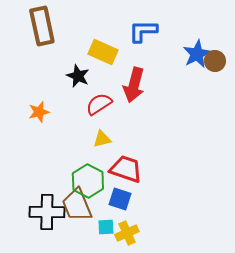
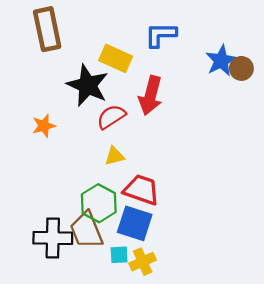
black star: (78, 76) -> (88, 85), size x1.6
blue square: (120, 199) -> (135, 223), size x1.4

